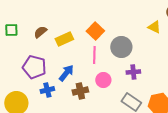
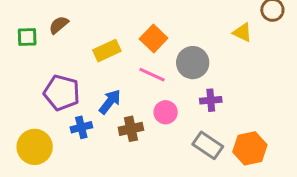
brown semicircle: (40, 32) -> (59, 25), moved
pink line: (94, 55) -> (152, 75), turned -66

